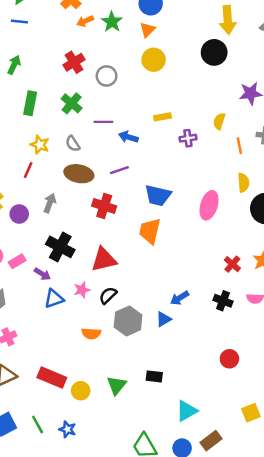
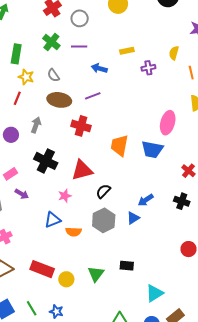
green rectangle: (30, 103) -> (16, 54), moved
purple line: (103, 122) -> (79, 46), moved
blue trapezoid: (158, 195) -> (152, 149), moved
purple arrow: (42, 274) -> (22, 194), moved
black semicircle: (108, 295) -> (103, 191), moved
blue triangle: (54, 299) -> (53, 220), moved

